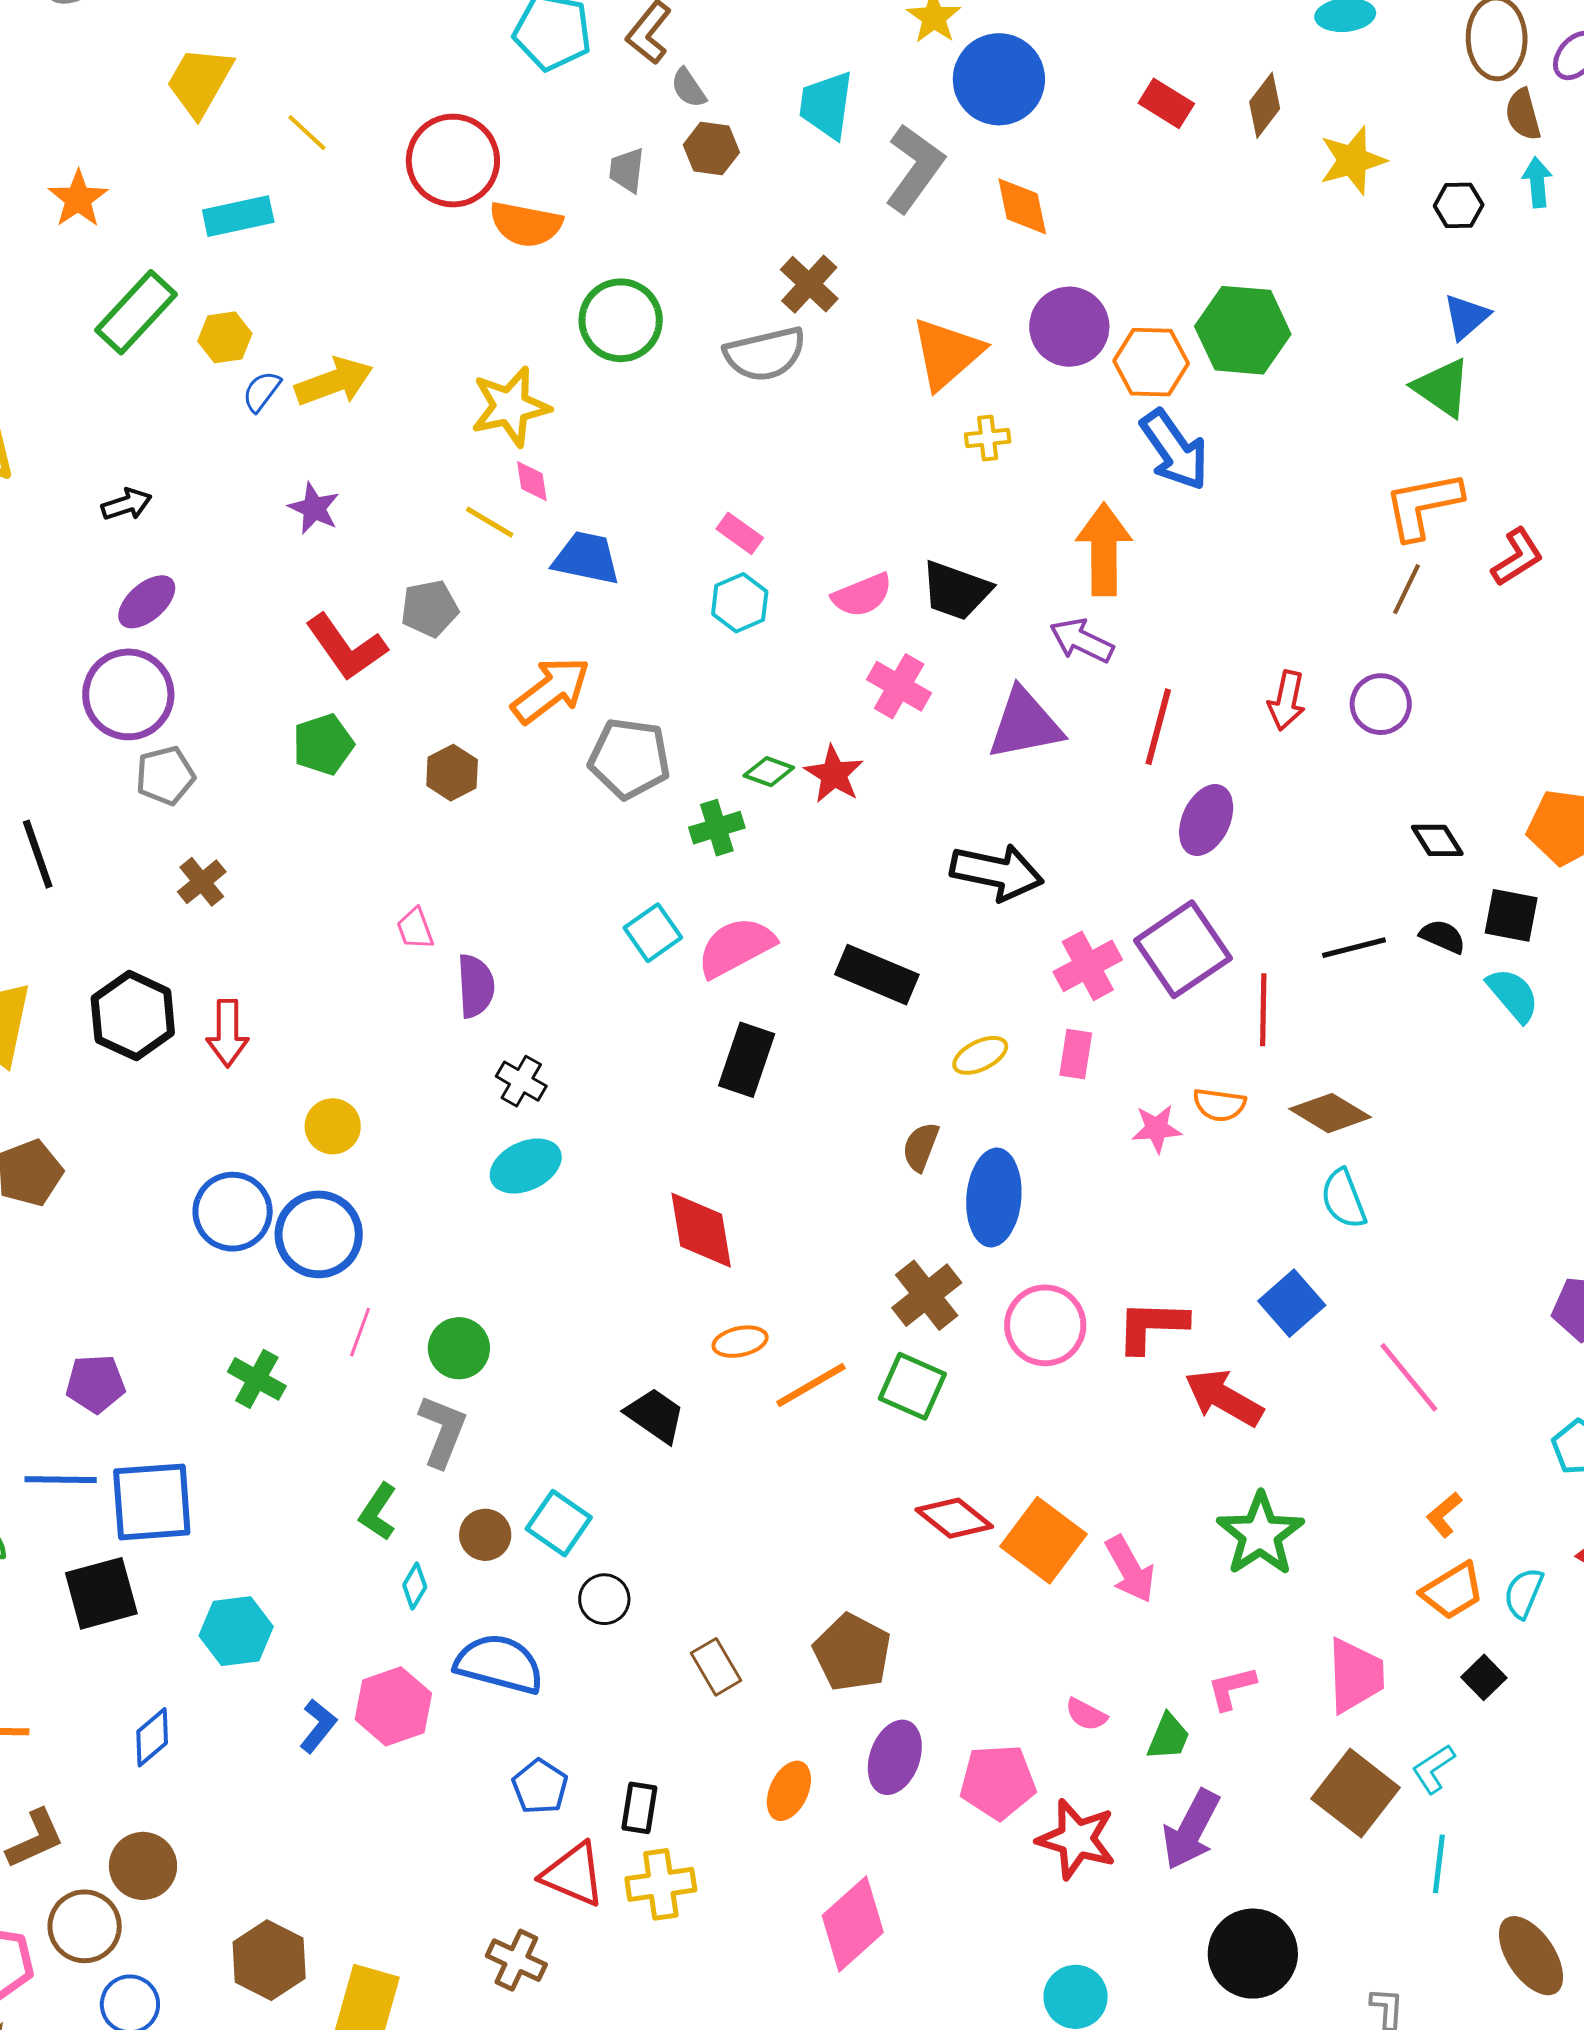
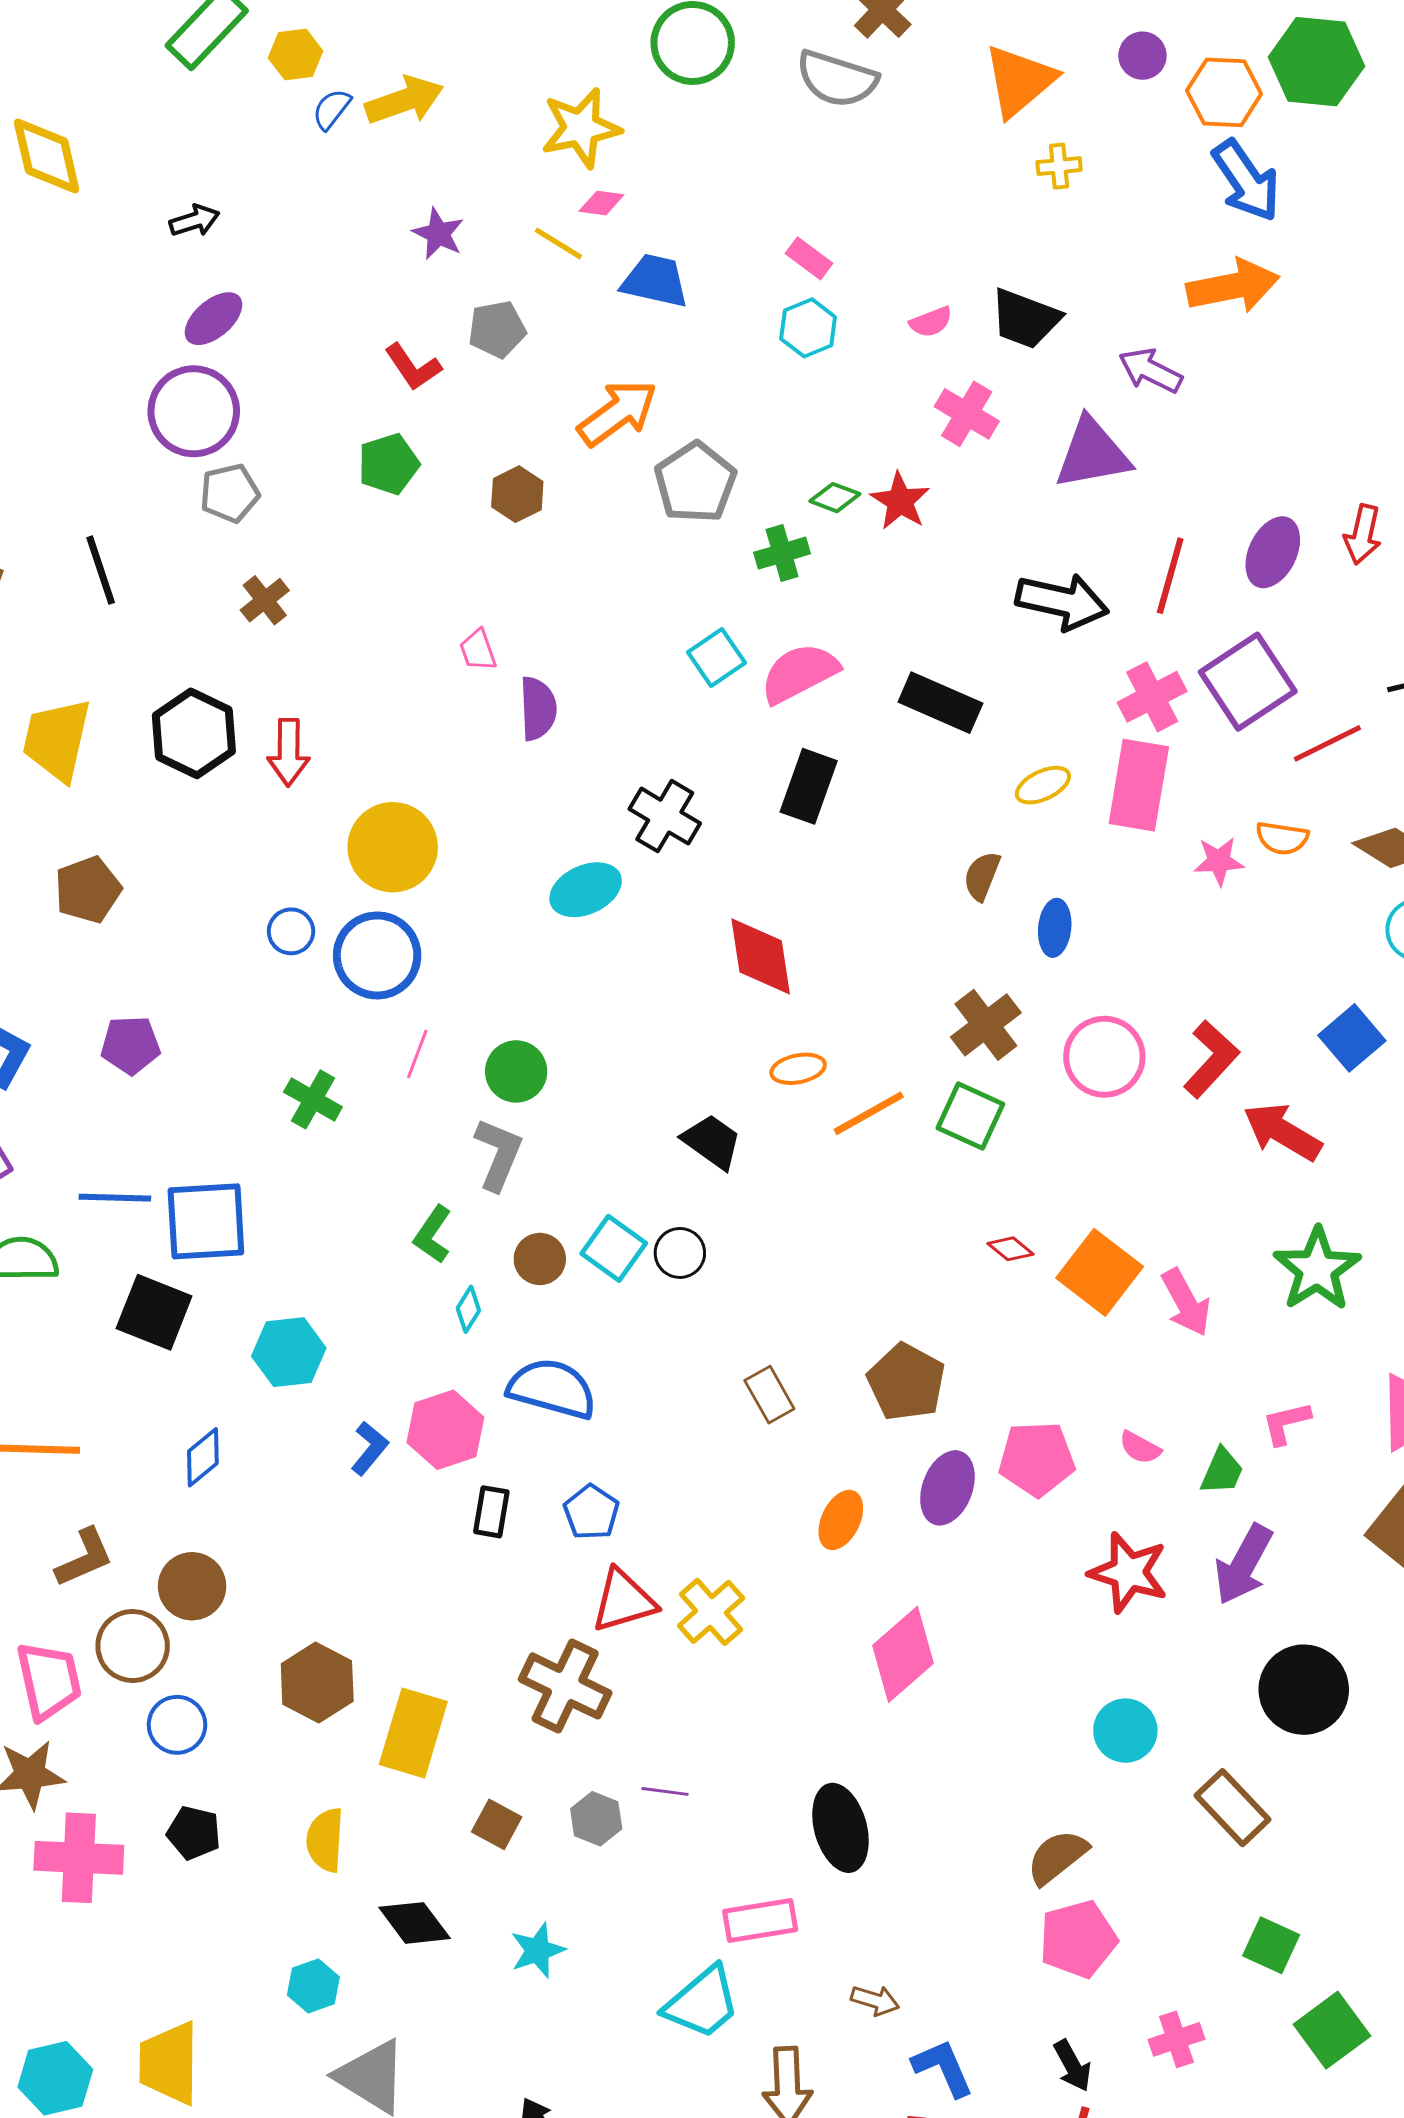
purple circle: (1069, 327) -> (1142, 56), size x0.6
gray semicircle: (765, 354) -> (837, 79), turned 30
pink diamond: (532, 481) -> (601, 203), turned -75
purple star: (314, 508) -> (438, 234), moved
orange arrow: (1104, 549) -> (1233, 286), moved, turned 78
pink semicircle: (862, 595) -> (931, 322), size x0.7
red L-shape: (346, 647) -> (413, 367), size x0.7
red arrow: (1287, 701) -> (1363, 534), moved
red line: (1158, 727) -> (1170, 576), moved
gray pentagon: (629, 758) -> (695, 482), turned 30
red line: (1263, 1010) -> (1327, 743), turned 62
pink rectangle: (1076, 1054) -> (1139, 785), size x1.8
black cross: (521, 1081) -> (665, 816), moved, size x1.4
yellow circle: (333, 1126) -> (393, 847), size x1.6
blue ellipse: (994, 1197) -> (1055, 928), size x0.6
blue circle: (233, 1212) -> (291, 931), size x0.6
red L-shape: (1152, 1326) -> (1211, 1059), turned 130
purple pentagon: (95, 1384) -> (130, 1045), moved
red diamond: (954, 1518) -> (1010, 1249), size x0.6
black square: (101, 1593) -> (154, 1312), turned 36
black circle: (604, 1599) -> (680, 1253), moved
pink pentagon: (998, 1782) -> (1037, 1459), moved
black rectangle: (639, 1808) -> (491, 1512), moved
red triangle: (573, 1874) -> (623, 1601), turned -40
yellow cross: (661, 1884) -> (711, 1612), turned -34
brown cross: (516, 1960) -> (565, 1686), size x1.5

